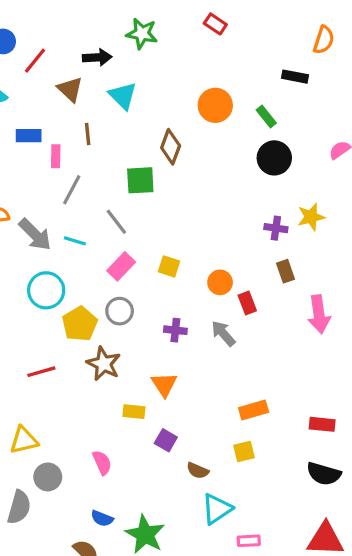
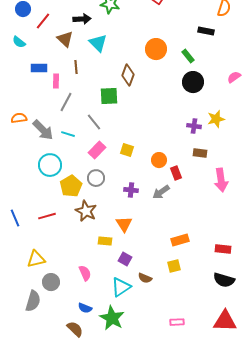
brown rectangle: (285, 271) -> (200, 153), turned -64
gray arrow: (223, 333) -> (161, 192), turned -84
cyan triangle: (217, 509) -> (121, 287), moved

